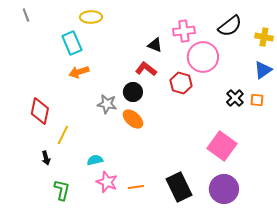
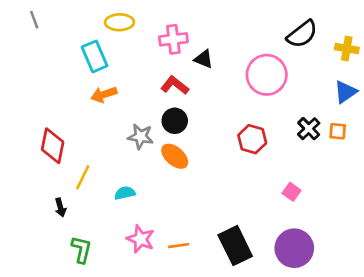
pink cross: (184, 31) -> (173, 39), moved
red L-shape: (146, 69) -> (175, 85), moved
red hexagon: (181, 83) -> (252, 139), moved
pink square: (222, 146) -> (292, 192), size x0.5
cyan semicircle: (95, 160) -> (125, 193), moved

